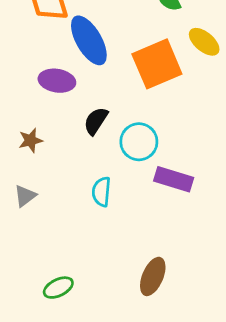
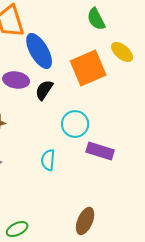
black semicircle: (96, 121) -> (44, 90), moved

